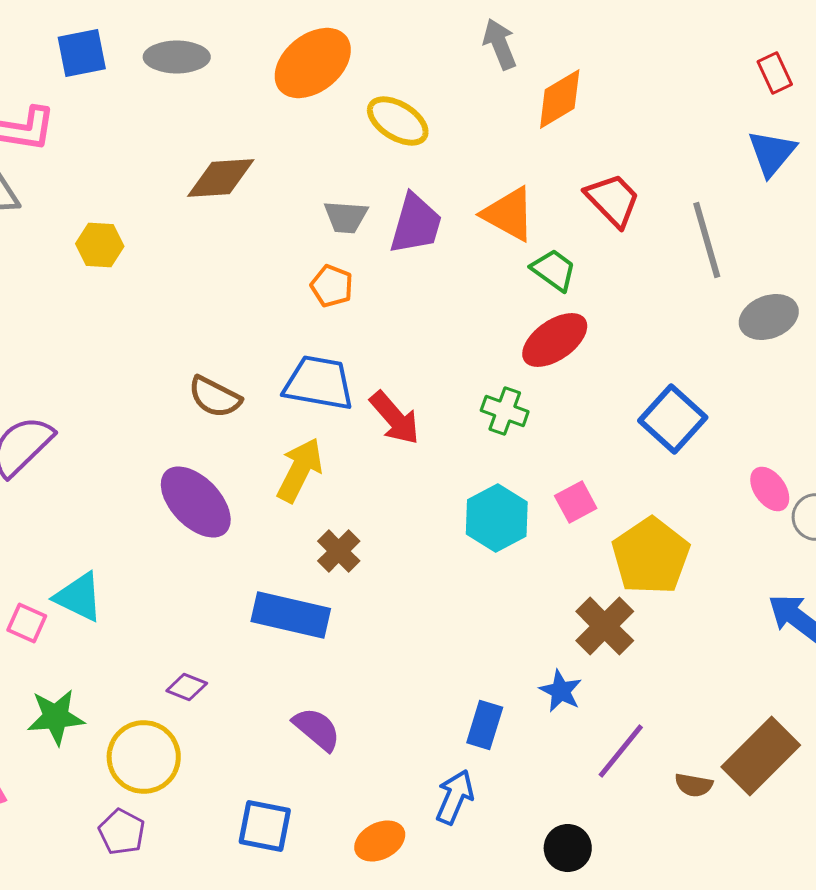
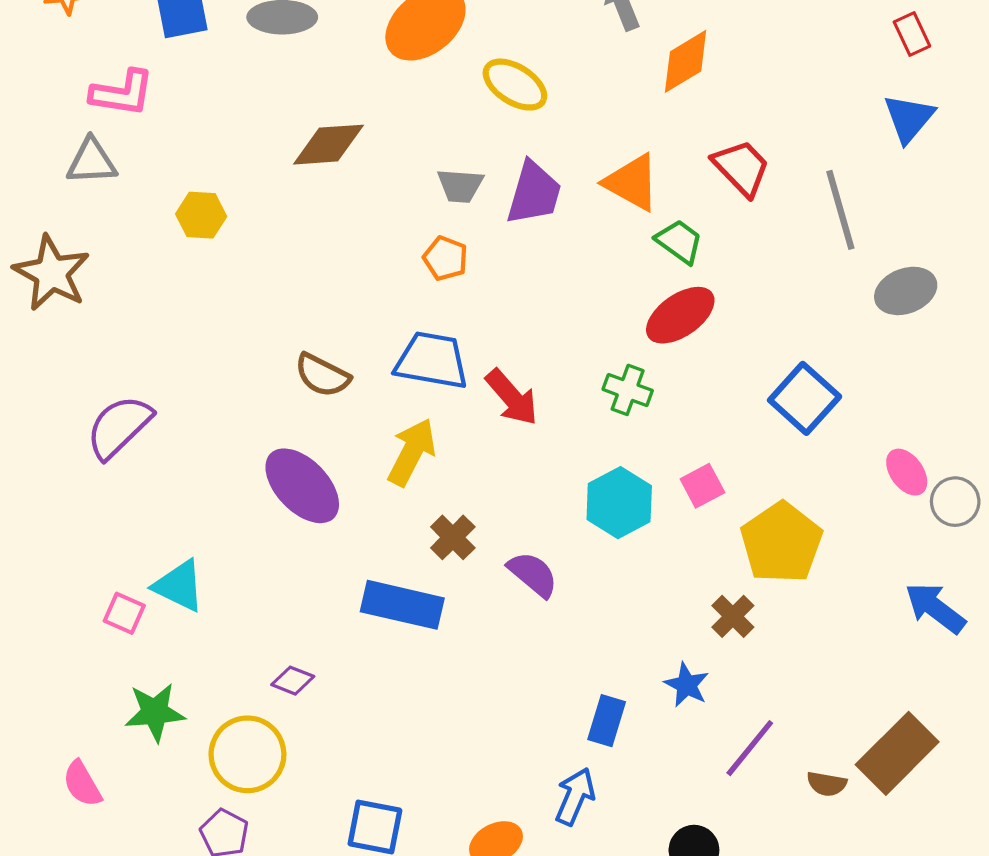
brown cross: (605, 626) -> (733, 616), size x0.7
purple semicircle: (317, 729) -> (533, 574), moved

